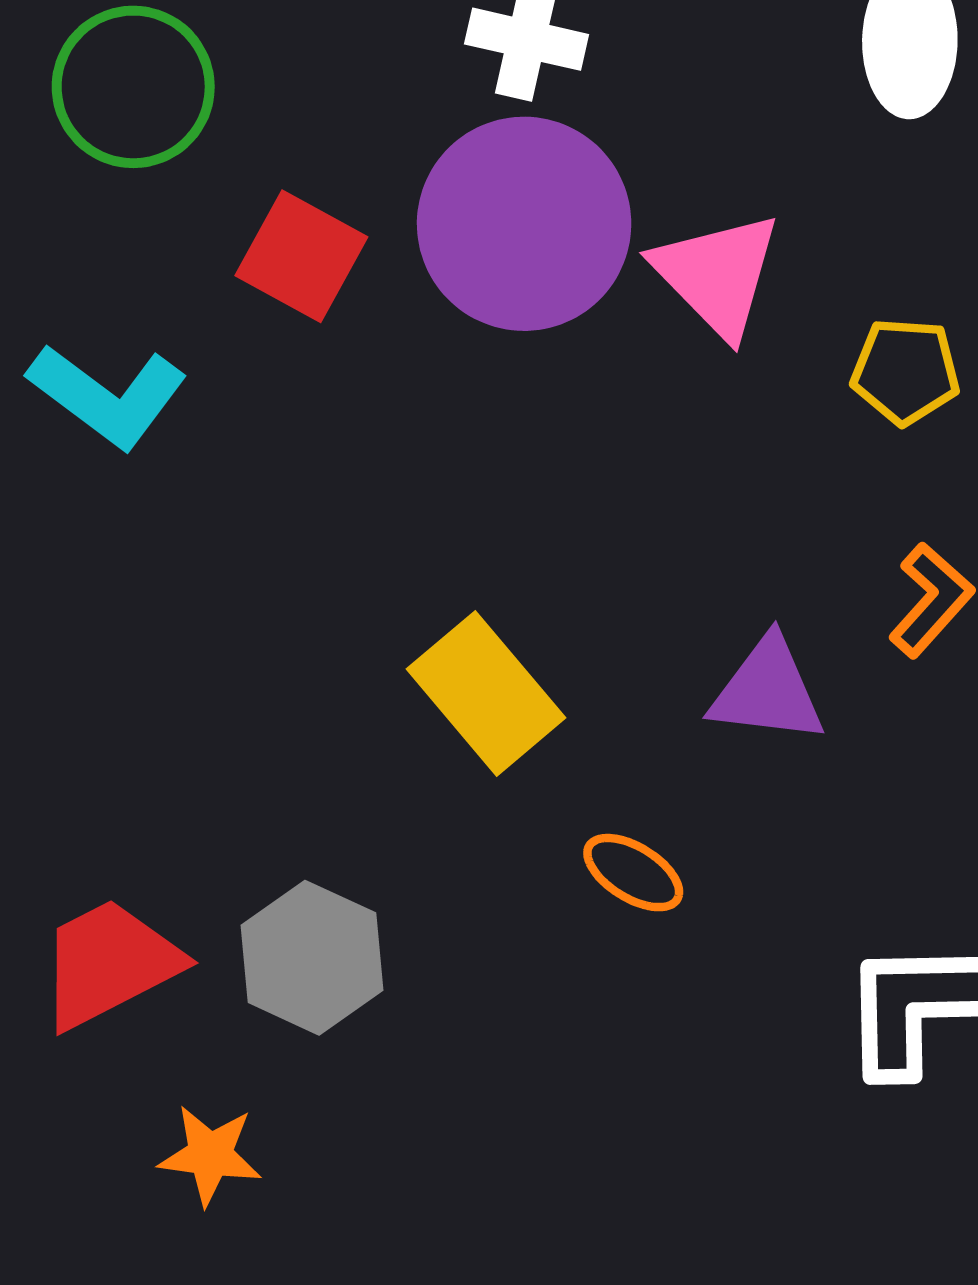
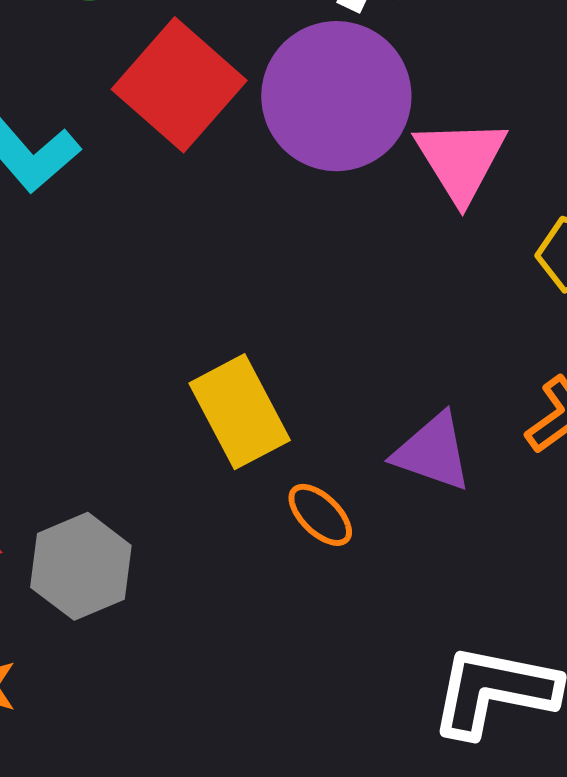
red square: (301, 256) -> (179, 85), size x1.4
orange ellipse: (633, 873) -> (320, 515), moved

